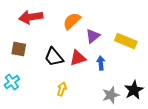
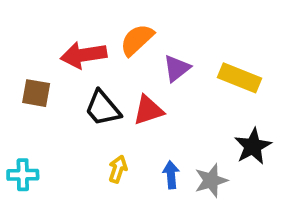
red arrow: (31, 17) -> (84, 55), moved
blue arrow: (101, 63) -> (171, 175), moved
cyan cross: (12, 82) -> (23, 175), moved, turned 35
black star: (134, 90) -> (253, 146), moved

